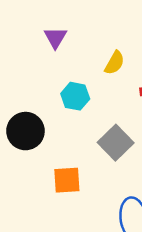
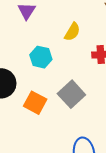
orange square: (67, 180) -> (35, 103), moved, turned 30

